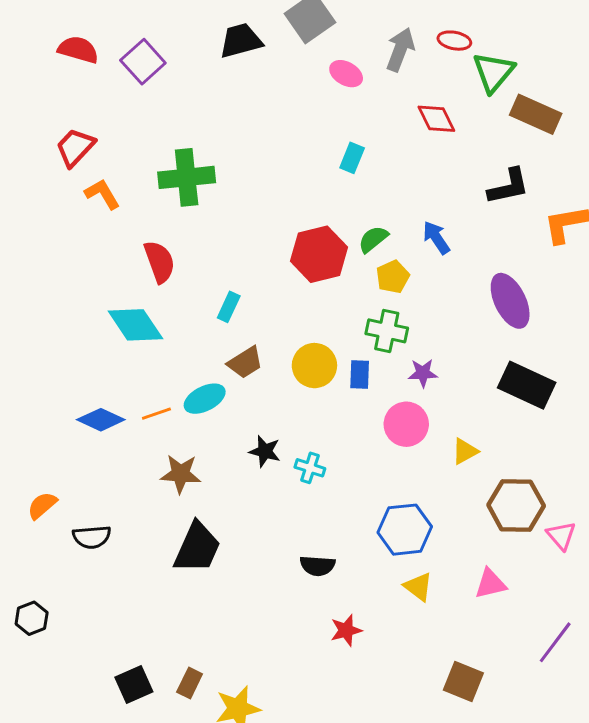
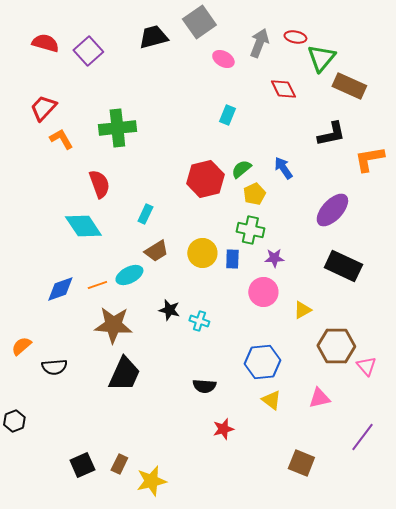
purple ellipse: (510, 301) -> (332, 210), turned 69
blue diamond: (101, 420) -> (60, 289), turned -44
brown star: (181, 474) -> (113, 325), size x1.4

